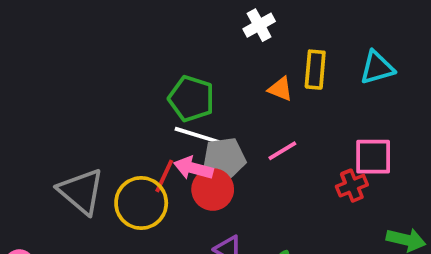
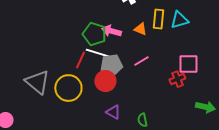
cyan triangle: (377, 68) -> (179, 20), moved
pink arrow: (193, 168) -> (111, 31), moved
red line: (164, 176) -> (80, 60), moved

